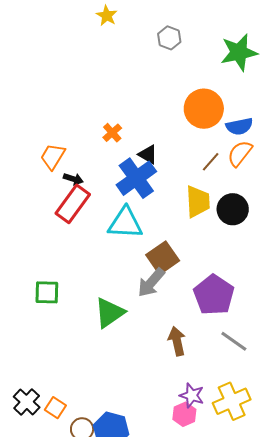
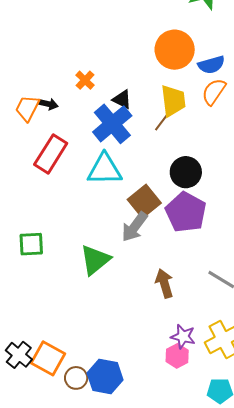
brown line: (211, 162) -> (162, 121), moved
black arrow: (73, 179) -> (48, 104), moved
yellow trapezoid: (198, 202) -> (173, 101), moved
black circle: (233, 209) -> (186, 172), moved
purple pentagon: (214, 295) -> (186, 212), moved
orange square: (55, 408) -> (48, 358), size x1.6

